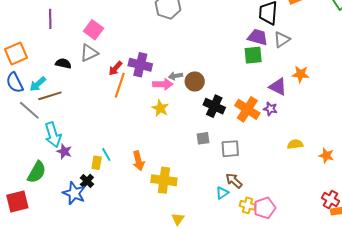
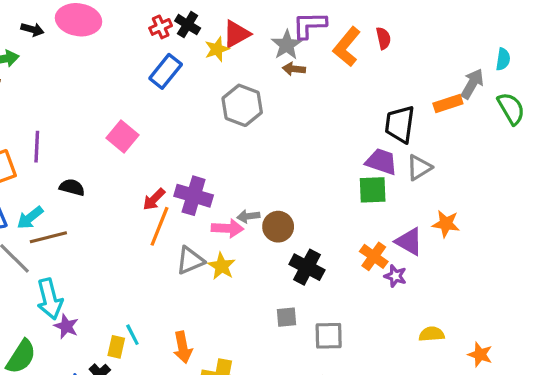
purple line: (50, 19) -> (37, 147), moved
gray triangle: (89, 53) -> (190, 260), moved
orange cross: (247, 109) -> (374, 256), moved, size x0.7

